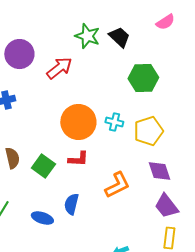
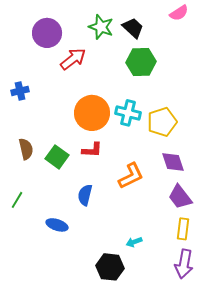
purple circle: (19, 54) -> (47, 33), moved
green hexagon: (143, 78) -> (141, 62), moved
cyan cross: (114, 122) -> (128, 113), size x1.4
blue ellipse: (42, 218) -> (57, 225), moved

